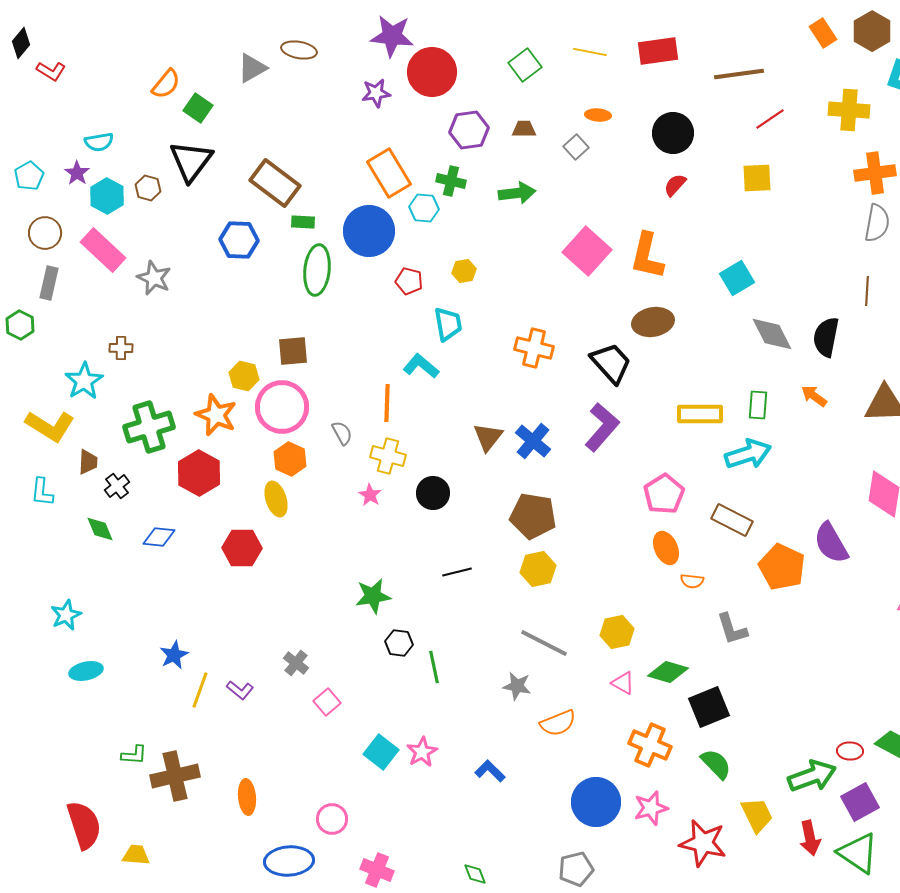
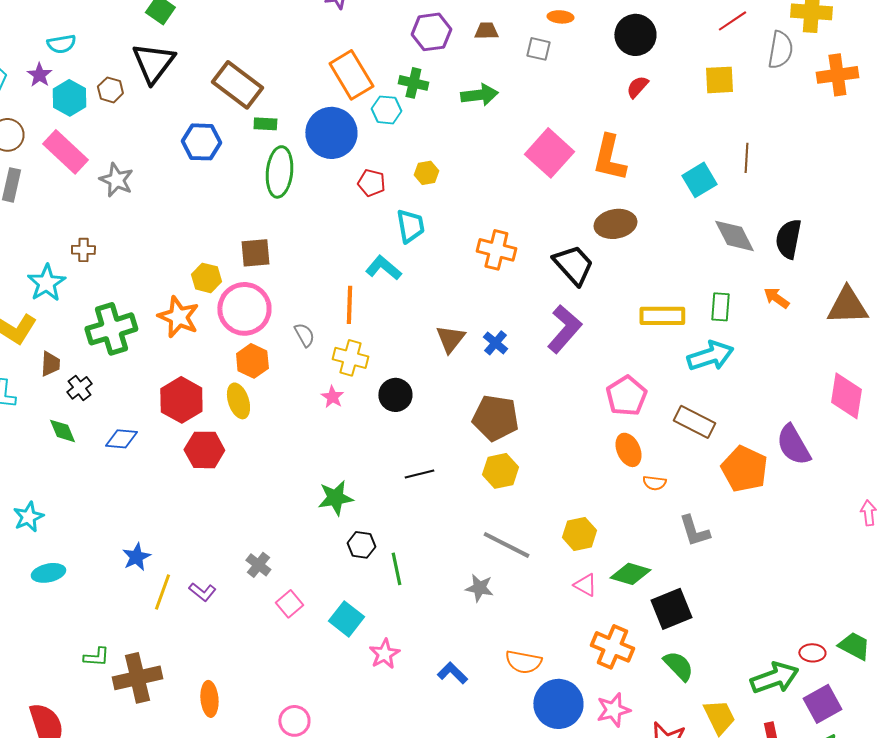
gray square: (576, 147) -> (538, 49), turned -35
gray semicircle: (877, 223) -> (780, 50), moved
brown line: (867, 291) -> (746, 158), moved
blue cross: (533, 441) -> (495, 343), size x0.7
red hexagon: (199, 473) -> (181, 400), moved
orange semicircle: (558, 723) -> (523, 662), moved, turned 33
cyan square: (381, 752) -> (346, 619), moved

